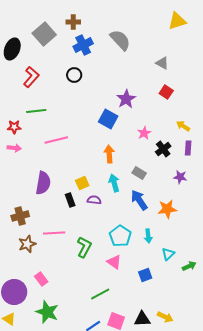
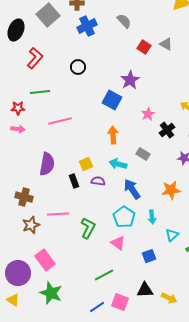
gray semicircle: (120, 40) -> (124, 21), size x0.7
black circle: (74, 75) -> (78, 67), moved
red square: (166, 92) -> (144, 47), moved
cyan arrow: (114, 183) -> (118, 164), turned -60
blue arrow: (139, 200) -> (132, 189), moved
brown cross: (20, 216) -> (24, 197), turned 30
pink rectangle: (41, 279) -> (45, 260), size x1.5
black triangle: (142, 319) -> (145, 290), moved

